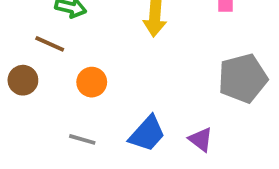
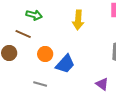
blue trapezoid: (147, 134) -> (65, 64), moved

